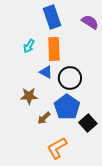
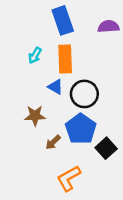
purple semicircle: (90, 22) -> (108, 26), turned -36

